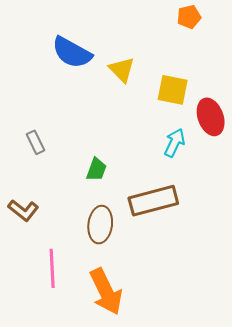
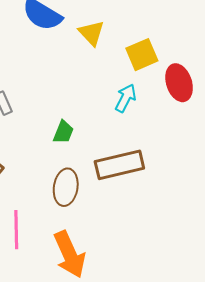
yellow square: (173, 90) -> (142, 55), turned -36
cyan arrow: (175, 143) -> (126, 98), moved

